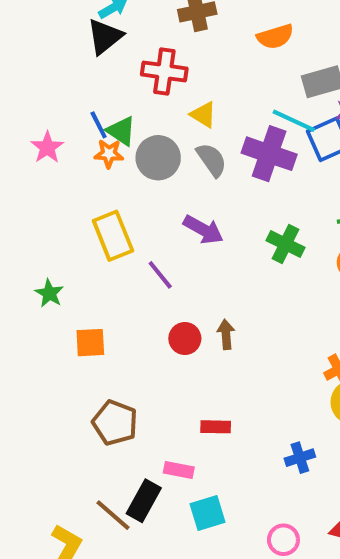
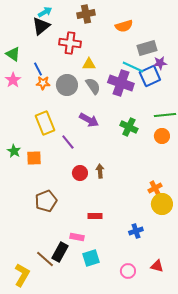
yellow triangle: (203, 115) -> (89, 64), turned -32
green triangle: (121, 131) -> (13, 54), moved
orange square: (90, 343) -> (34, 158), moved
brown pentagon: (115, 423) -> (46, 201), moved, turned 30

